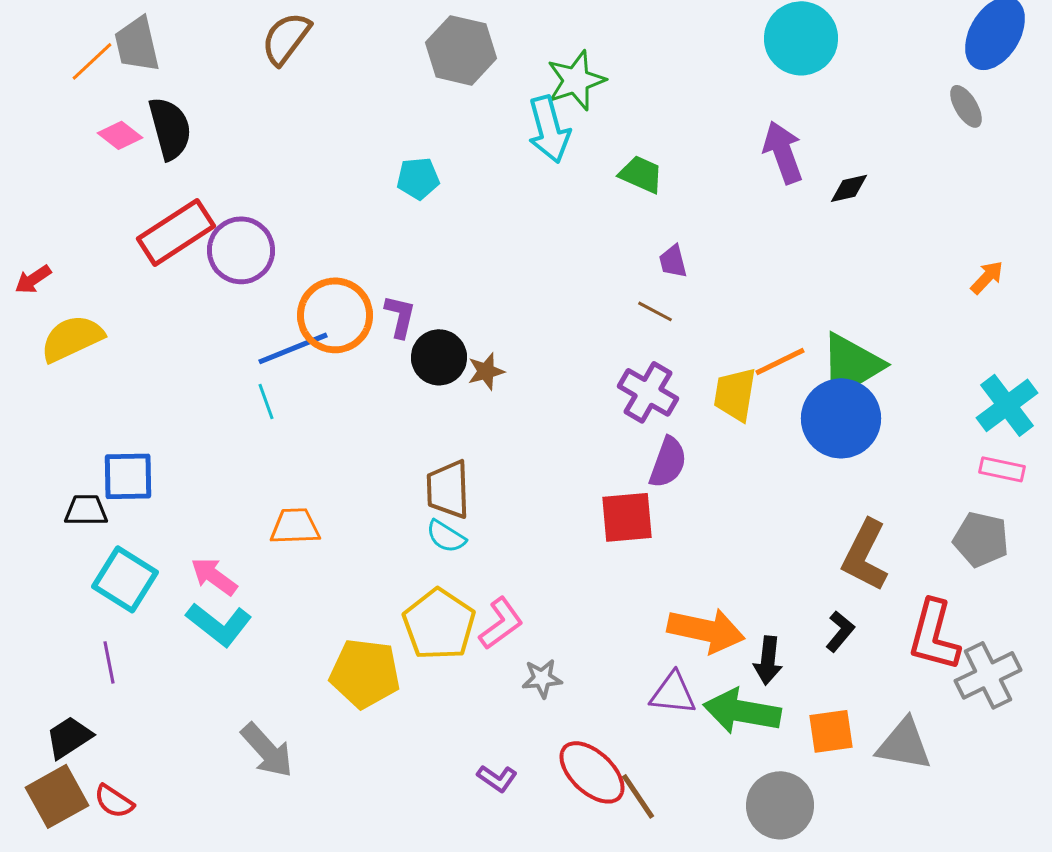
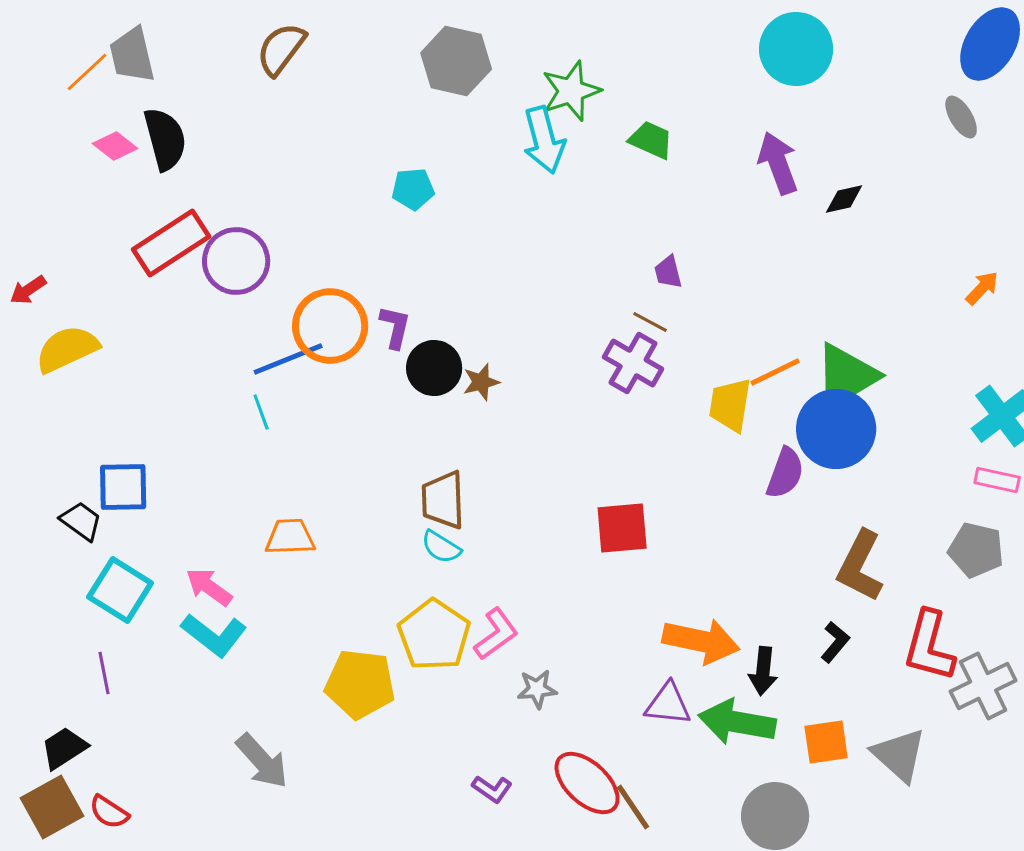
green trapezoid: (641, 174) -> (651, 140), moved
purple cross: (648, 392) -> (633, 363), moved
purple semicircle: (668, 462) -> (785, 473), moved
black trapezoid: (86, 510) -> (81, 521), turned 36
gray triangle: (904, 744) -> (899, 755), turned 32

